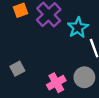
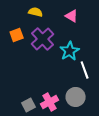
gray square: (17, 69) -> (29, 105), moved

